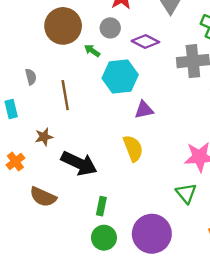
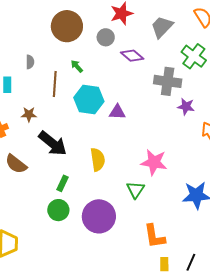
green arrow: (92, 51) -> (77, 66), moved
cyan hexagon: (120, 76) -> (89, 99), moved
yellow semicircle: (133, 148) -> (98, 160), moved

